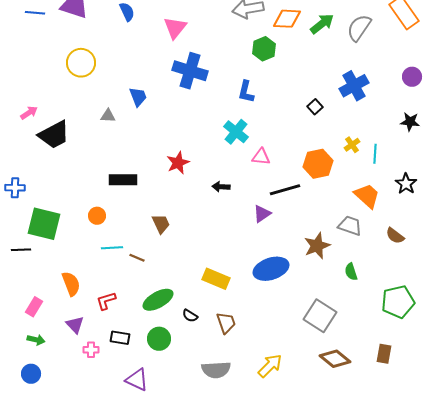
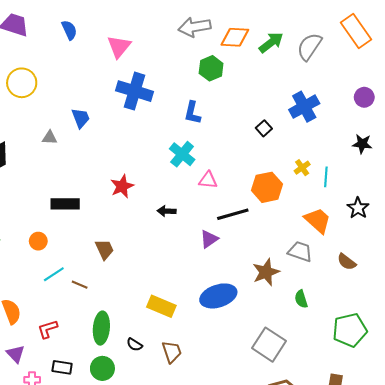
cyan line: (112, 248) -> (54, 274), turned -30
green ellipse: (158, 300) -> (101, 328), turned -56

